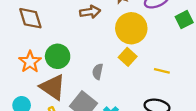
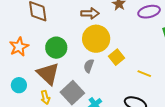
yellow circle: (131, 28) -> (96, 39), moved
orange star: (30, 62) -> (19, 47), moved

